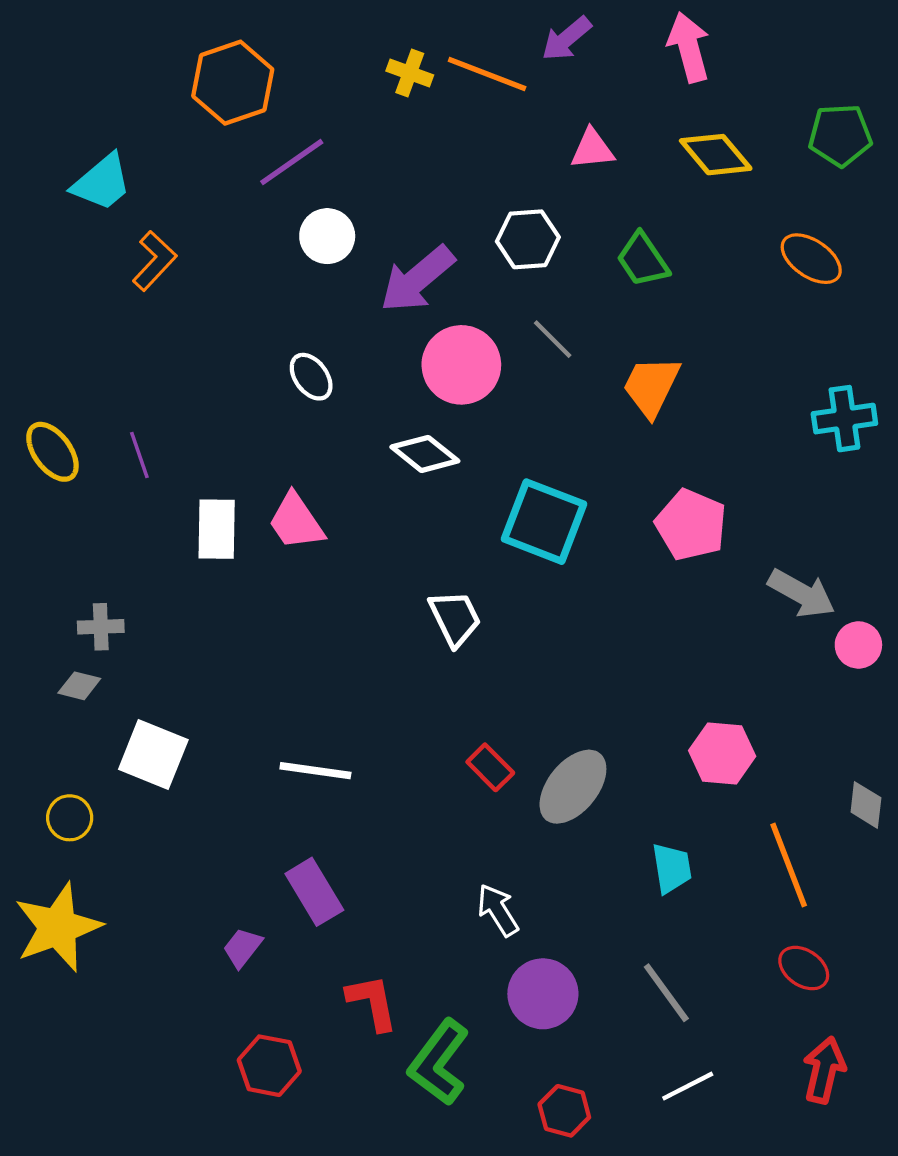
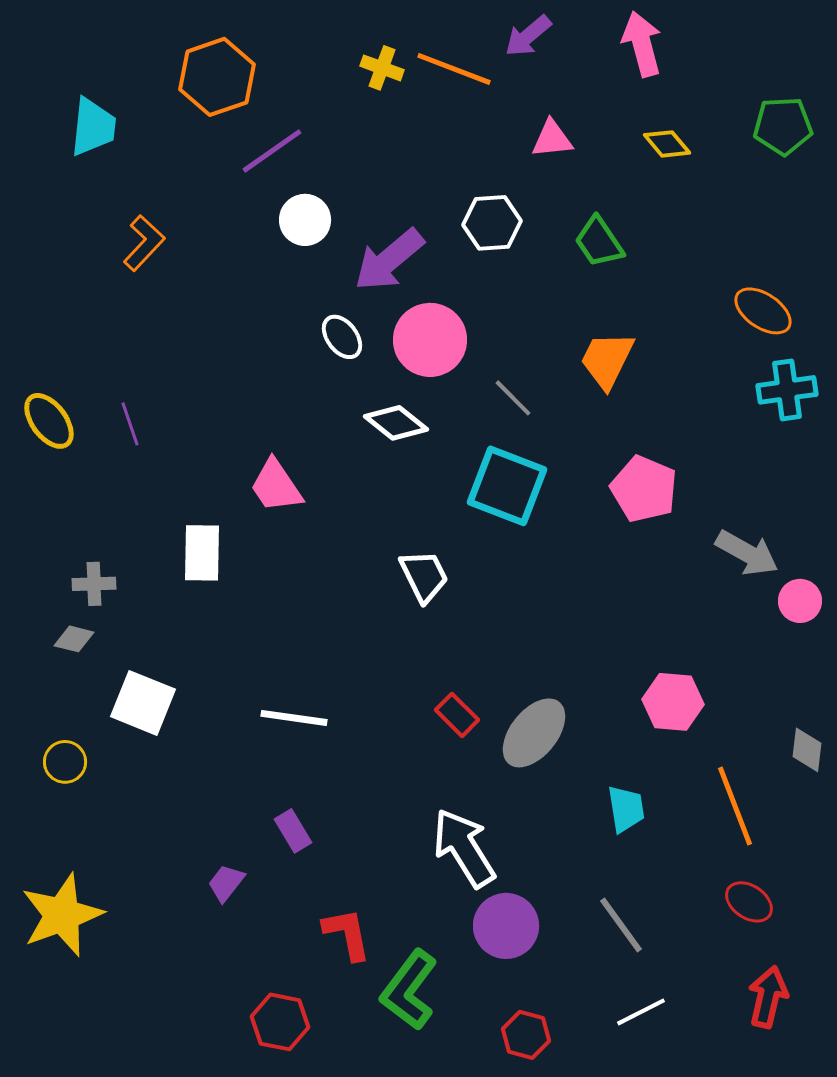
yellow diamond: (716, 155) -> (667, 144), size x0.7
cyan trapezoid: (102, 182) -> (93, 127), moved, turned -44
orange ellipse: (811, 259) -> (763, 311), moved
gray line: (553, 339) -> (513, 398), moved
white ellipse: (311, 377) -> (342, 337), moved
white rectangle: (217, 529) -> (202, 553), moved
purple rectangle: (314, 892) -> (293, 831), size x0.7
white arrow: (498, 910) -> (464, 848), size x1.6
yellow star: (58, 927) -> (62, 915), moved
red hexagon: (269, 1066) -> (280, 1022), moved

